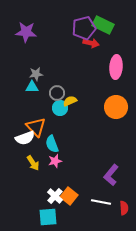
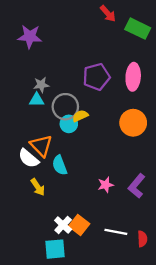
green rectangle: (103, 25) -> (138, 29), moved
purple pentagon: (84, 28) -> (96, 77), moved
red arrow: (91, 43) -> (108, 14), moved, turned 35
gray circle: (57, 93) -> (65, 107), size x1.5
white semicircle: (25, 138) -> (29, 158), turned 60
pink star: (55, 161) -> (106, 185), moved
purple L-shape: (111, 175) -> (137, 186), moved

